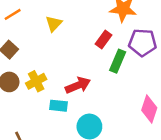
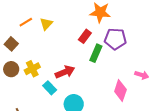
orange line: (13, 14) -> (26, 22), moved
cyan rectangle: (58, 106) -> (50, 88), turned 40

